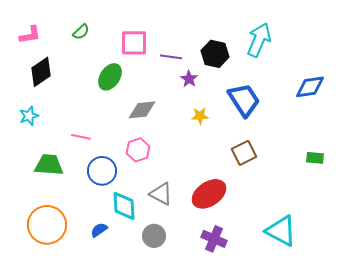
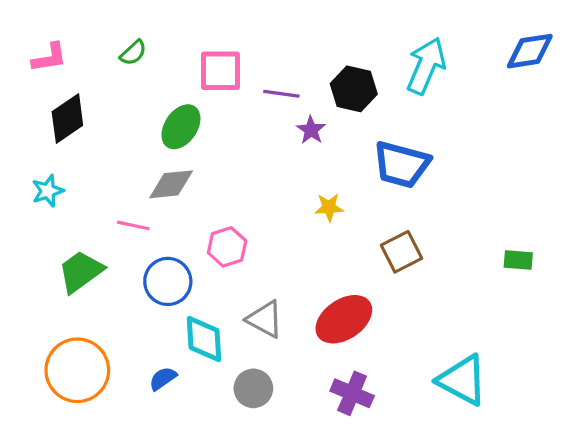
blue diamond: (310, 87) -> (530, 51), moved
blue trapezoid: (244, 100) -> (401, 165), turned 138
gray diamond: (142, 110) -> (171, 184), moved
yellow star: (200, 116) -> (329, 207), moved
green trapezoid: (49, 165) -> (81, 272), turned -40

